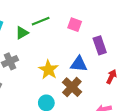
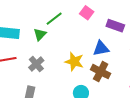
pink square: (75, 25) -> (87, 13), turned 32
purple rectangle: (100, 45) -> (115, 26), turned -36

